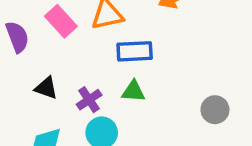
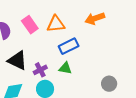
blue rectangle: (135, 51) -> (69, 46), turned -30
black triangle: (46, 88) -> (17, 61), size x1.5

